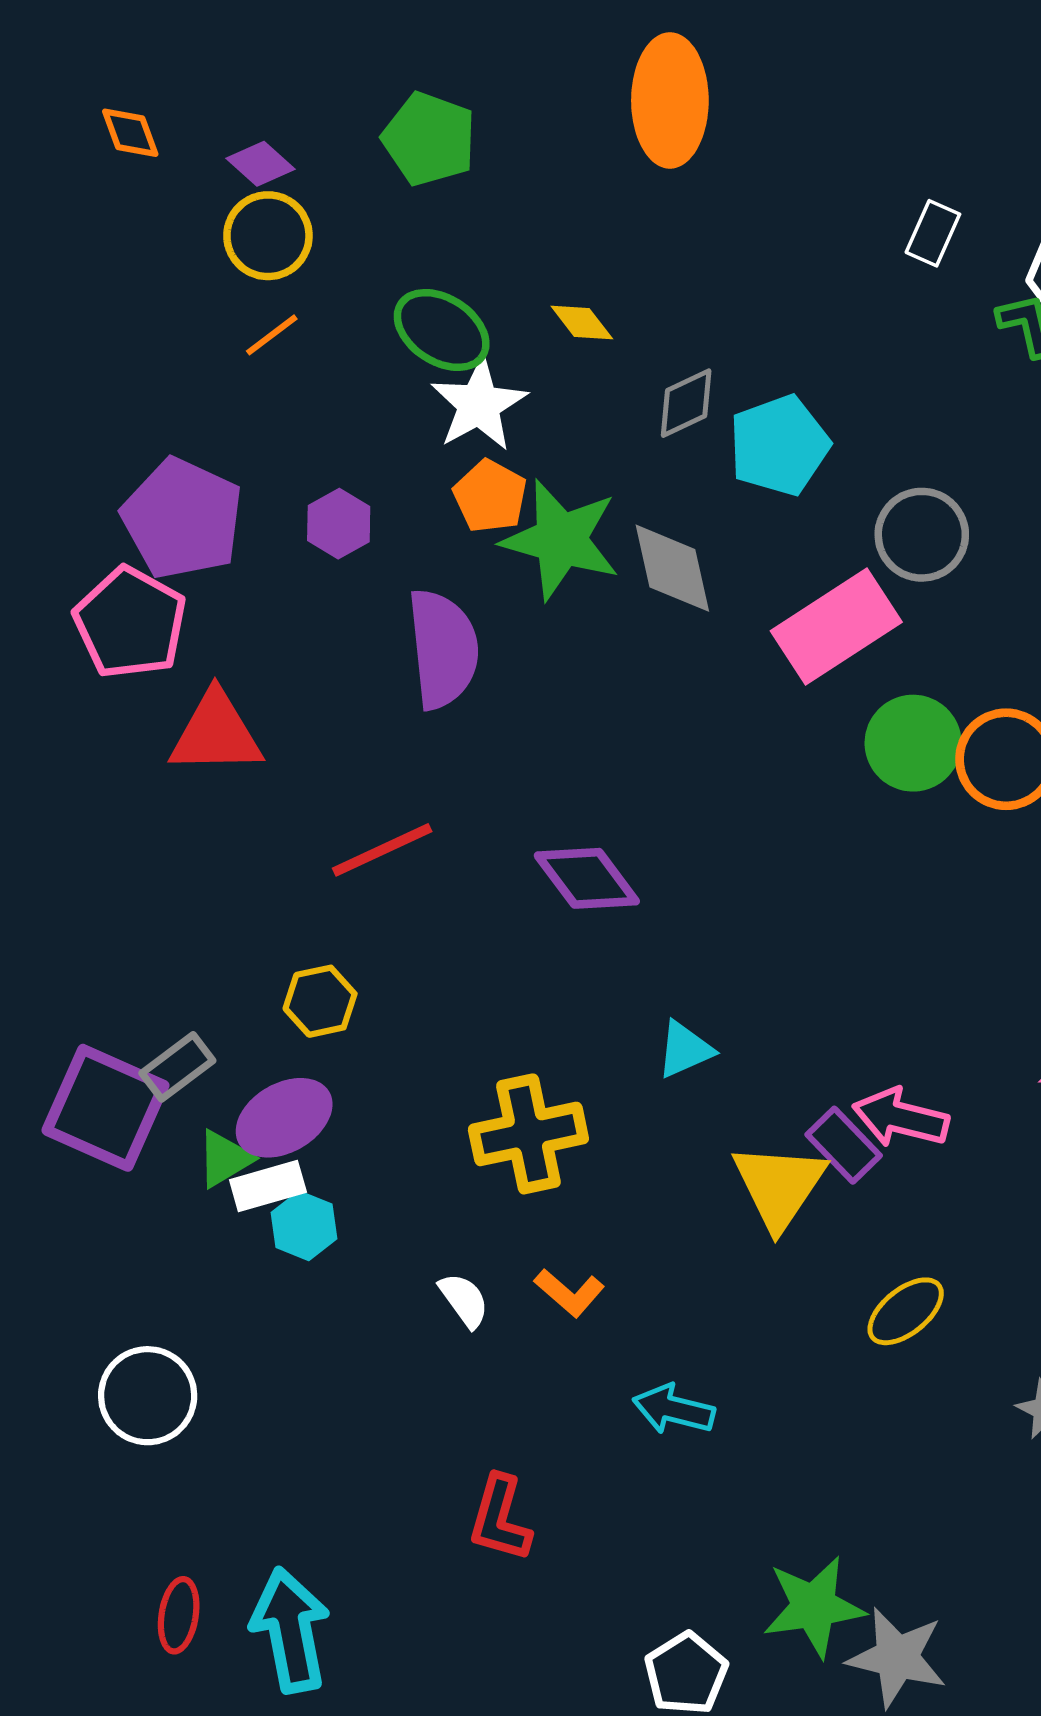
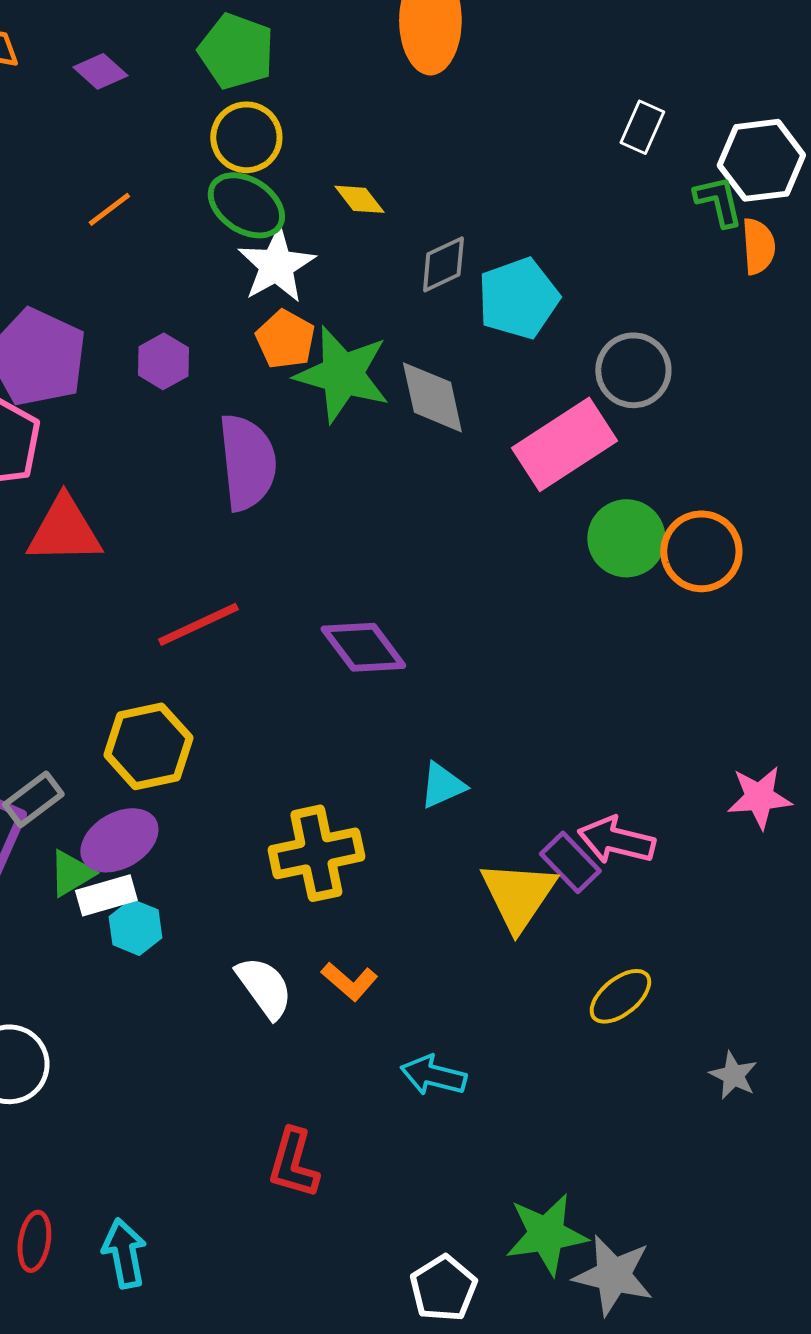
yellow circle: (268, 236) -> (246, 137), moved
yellow hexagon: (320, 1001) -> (148, 746), size x1.5
white semicircle: (464, 1300) -> (264, 987), size x1.4
cyan arrow: (290, 1630) -> (124, 1253), size x0.7

